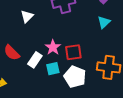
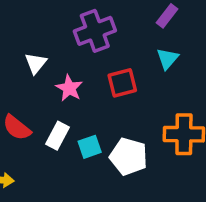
pink star: (53, 47) -> (69, 88), moved
red square: (73, 52) -> (122, 83), moved

